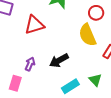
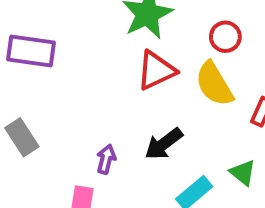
red triangle: (34, 25) -> (156, 70), moved

